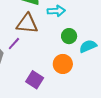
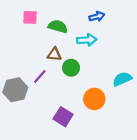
brown triangle: (27, 24) -> (54, 54), size x0.6
green circle: (69, 36) -> (71, 68), moved

